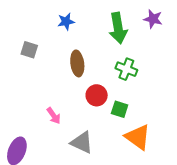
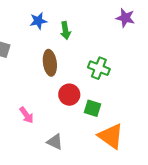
green arrow: (118, 28) -> (65, 31), moved, size x0.6
gray triangle: (82, 142) -> (55, 142), size x0.7

